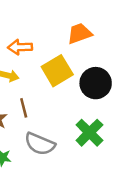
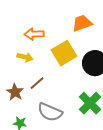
brown line: (24, 108) -> (37, 83), turned 63

